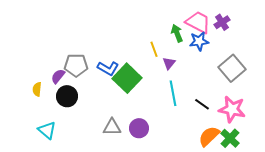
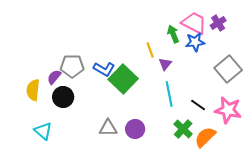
yellow semicircle: (37, 89) -> (33, 90), size x1.5
green cross: (230, 138) -> (183, 129), moved

